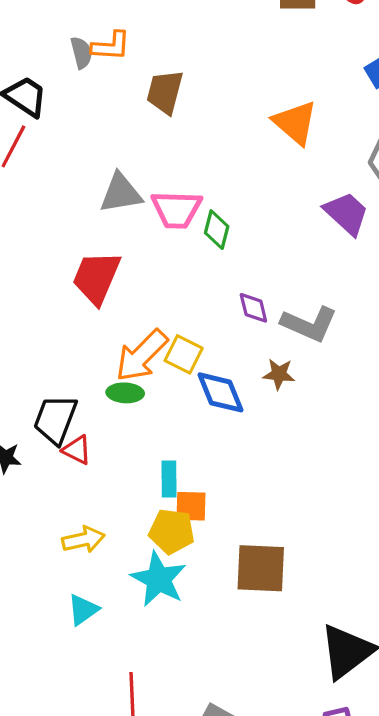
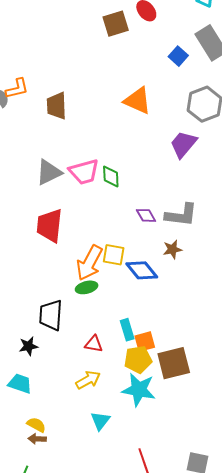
purple trapezoid: (346, 213) -> (183, 144), turned -76
red triangle: (77, 450) -> (94, 344), moved
brown square: (261, 568) -> (174, 363), moved

